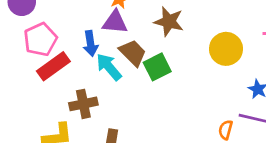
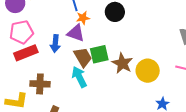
brown star: (169, 22) -> (122, 63), moved
cyan arrow: (109, 67) -> (79, 77), moved
green square: (157, 67) -> (99, 54), moved

